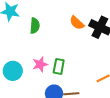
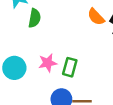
green semicircle: (35, 26) -> (35, 18), moved

